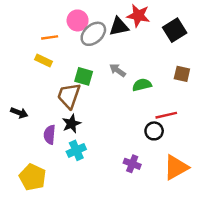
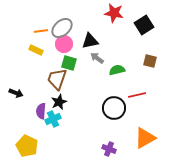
pink circle: (78, 20) -> (64, 44), moved
black triangle: (119, 27) -> (90, 41), moved
gray ellipse: (93, 34) -> (62, 28), moved
black circle: (154, 131) -> (114, 108), moved, size x1.5
cyan cross: (76, 150) -> (53, 119), moved
purple cross: (132, 164) -> (109, 149), moved

